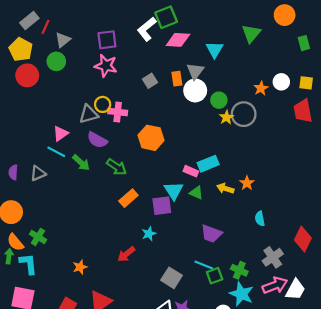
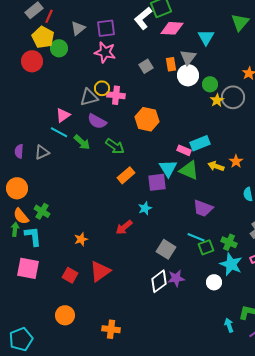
gray triangle: (63, 40) -> (78, 28), moved
yellow pentagon: (21, 50) -> (43, 37), moved
green triangle: (196, 193) -> (189, 170), size x1.5

